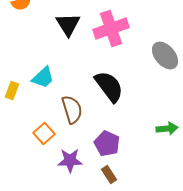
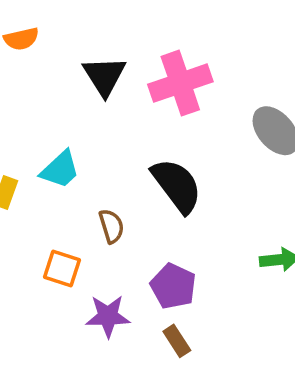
brown semicircle: (72, 110) -> (111, 226), size x0.7
orange square: (44, 134) -> (62, 268), turned -30

